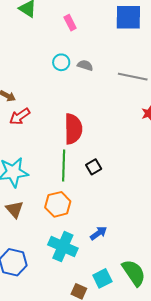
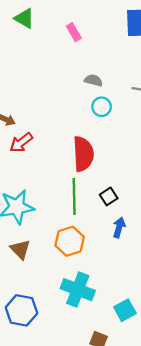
cyan circle: (61, 62) -> (102, 107), moved
blue arrow: (99, 233) -> (119, 227), moved, turned -36
cyan square: (102, 278) -> (125, 310), moved

